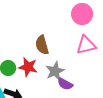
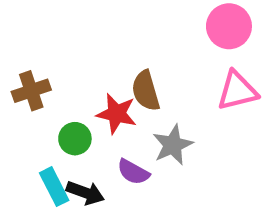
red star: (28, 67) -> (117, 114), moved
purple semicircle: (65, 84) -> (133, 172), moved

